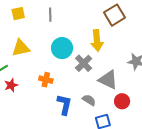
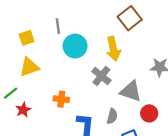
yellow square: (18, 14) -> (27, 38), moved
cyan circle: (62, 48) -> (75, 46), moved
gray semicircle: (89, 100) -> (112, 116), turned 80

